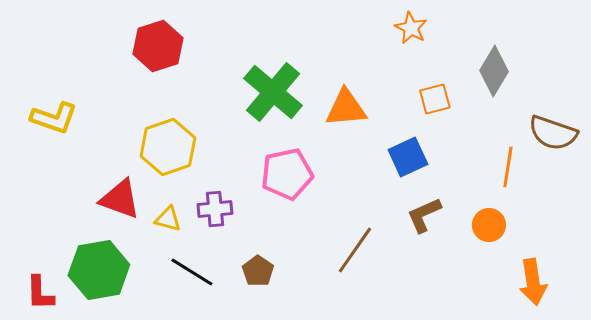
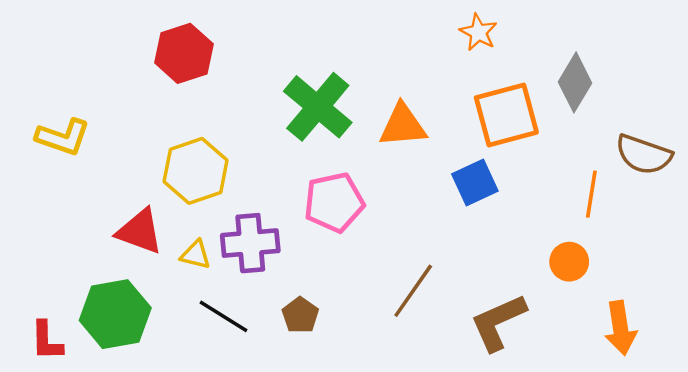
orange square: (435, 99) -> (506, 115), size x1.8
purple cross: (215, 209) -> (250, 243), size x1.4
brown L-shape: (424, 215) -> (498, 322), moved, size x1.4

